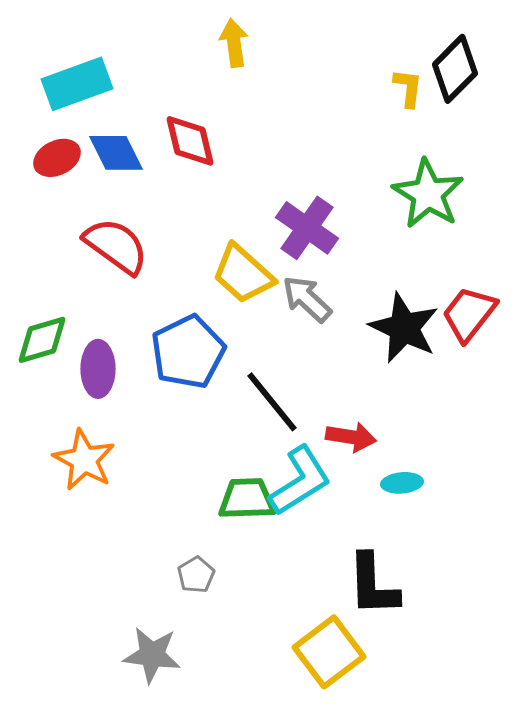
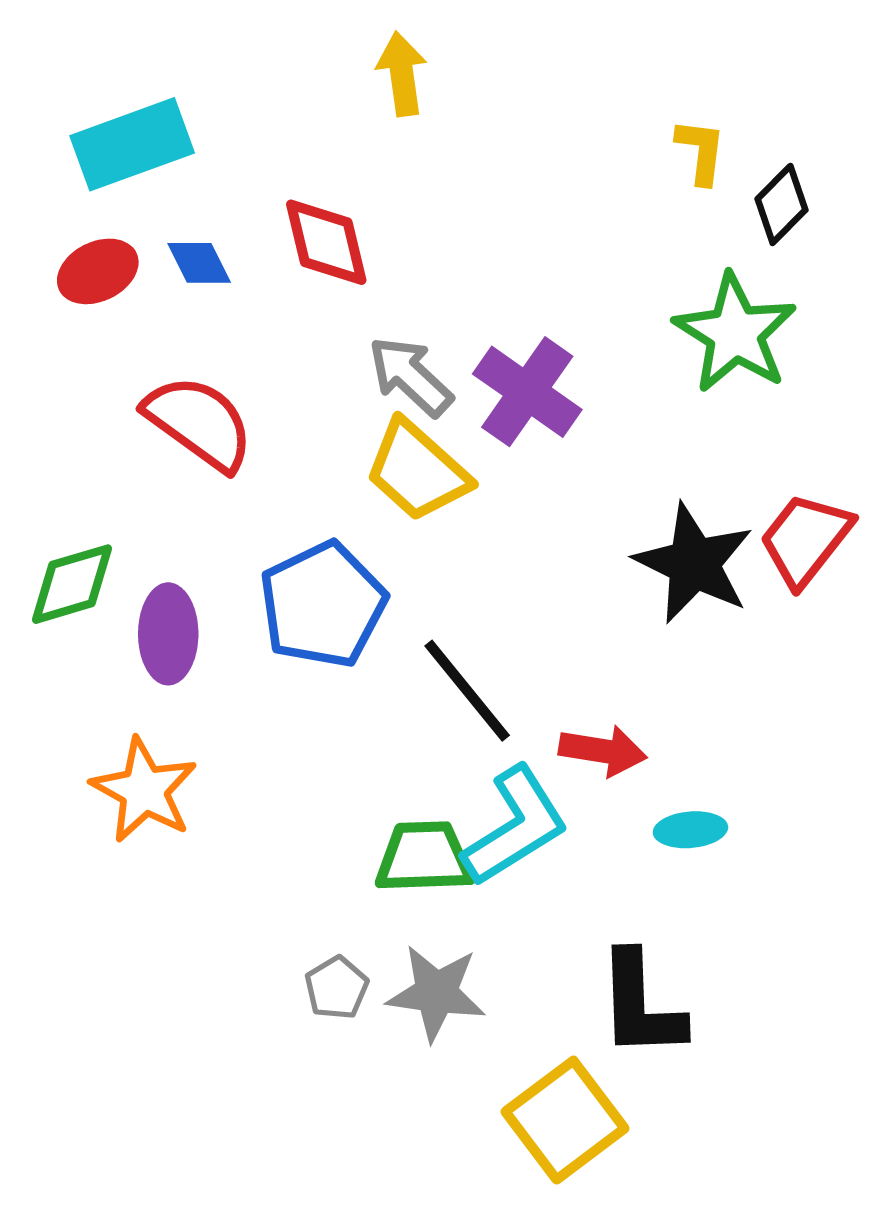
black diamond: (455, 69) -> (781, 204), moved, size x0.7
blue diamond: (116, 153) -> (199, 263), size x0.7
gray arrow: (307, 299) -> (410, 376), moved
gray star: (152, 655) -> (436, 993), moved

